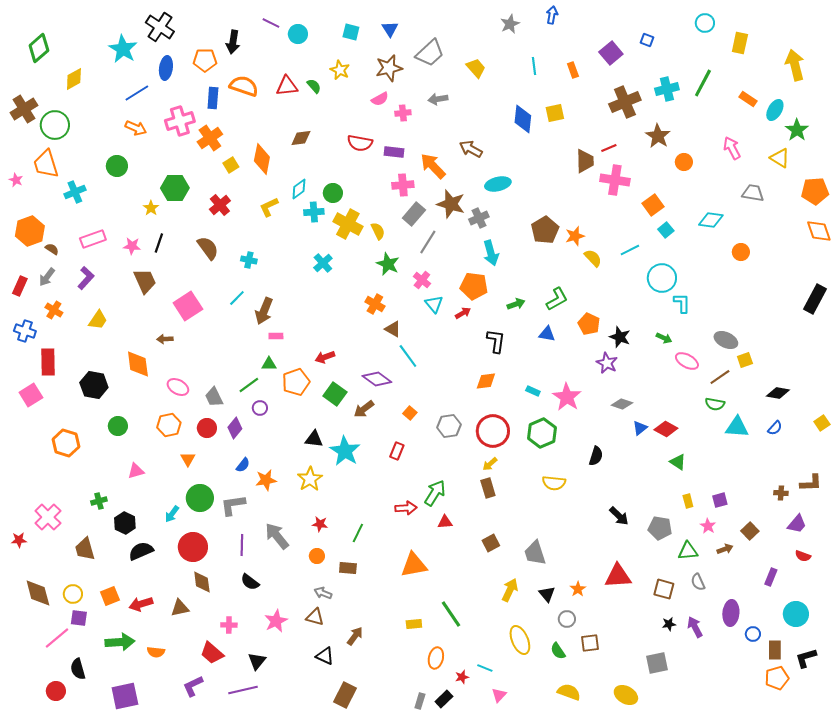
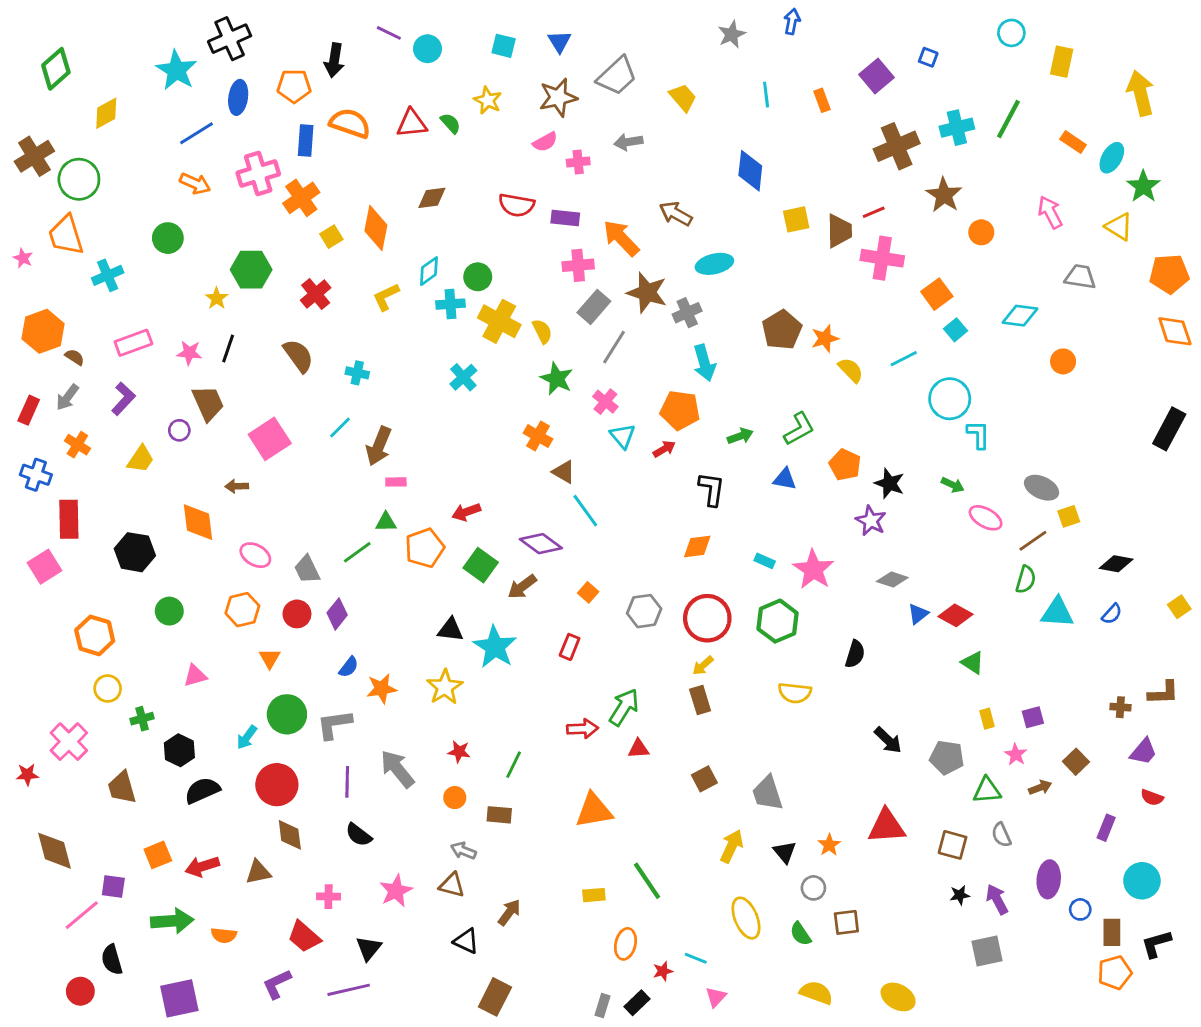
black cross: (160, 27) -> (230, 39), turned 32
yellow square: (555, 113) -> (796, 219), moved
green semicircle: (715, 404) -> (1026, 579), turned -84
purple circle: (260, 408) -> (179, 430), moved
yellow circle: (73, 594) -> (108, 689), moved
gray square: (657, 663) -> (987, 951), moved

